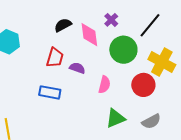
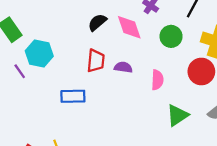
green circle: (123, 50) -> (171, 36), size x0.7
blue rectangle: (50, 92) -> (73, 96), moved

